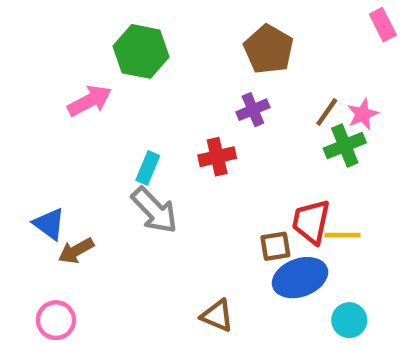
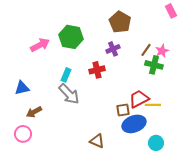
green hexagon: (141, 51) -> (71, 37), moved
green cross: (345, 146) -> (154, 65), turned 36
red trapezoid: (311, 222) -> (139, 99), turned 50
blue triangle: (49, 224) -> (22, 88), moved, turned -49
pink circle: (56, 320) -> (23, 134), moved

